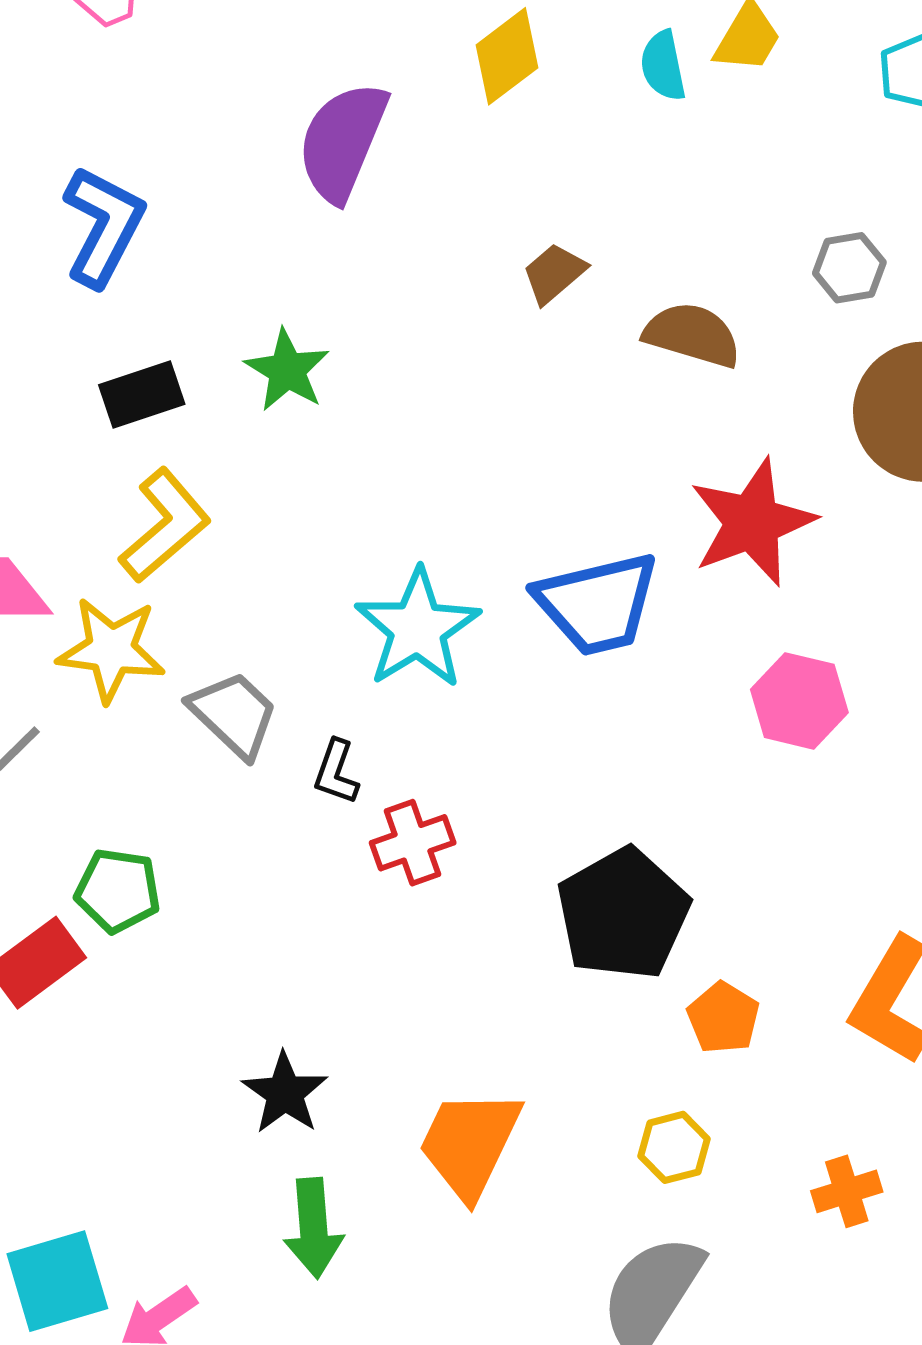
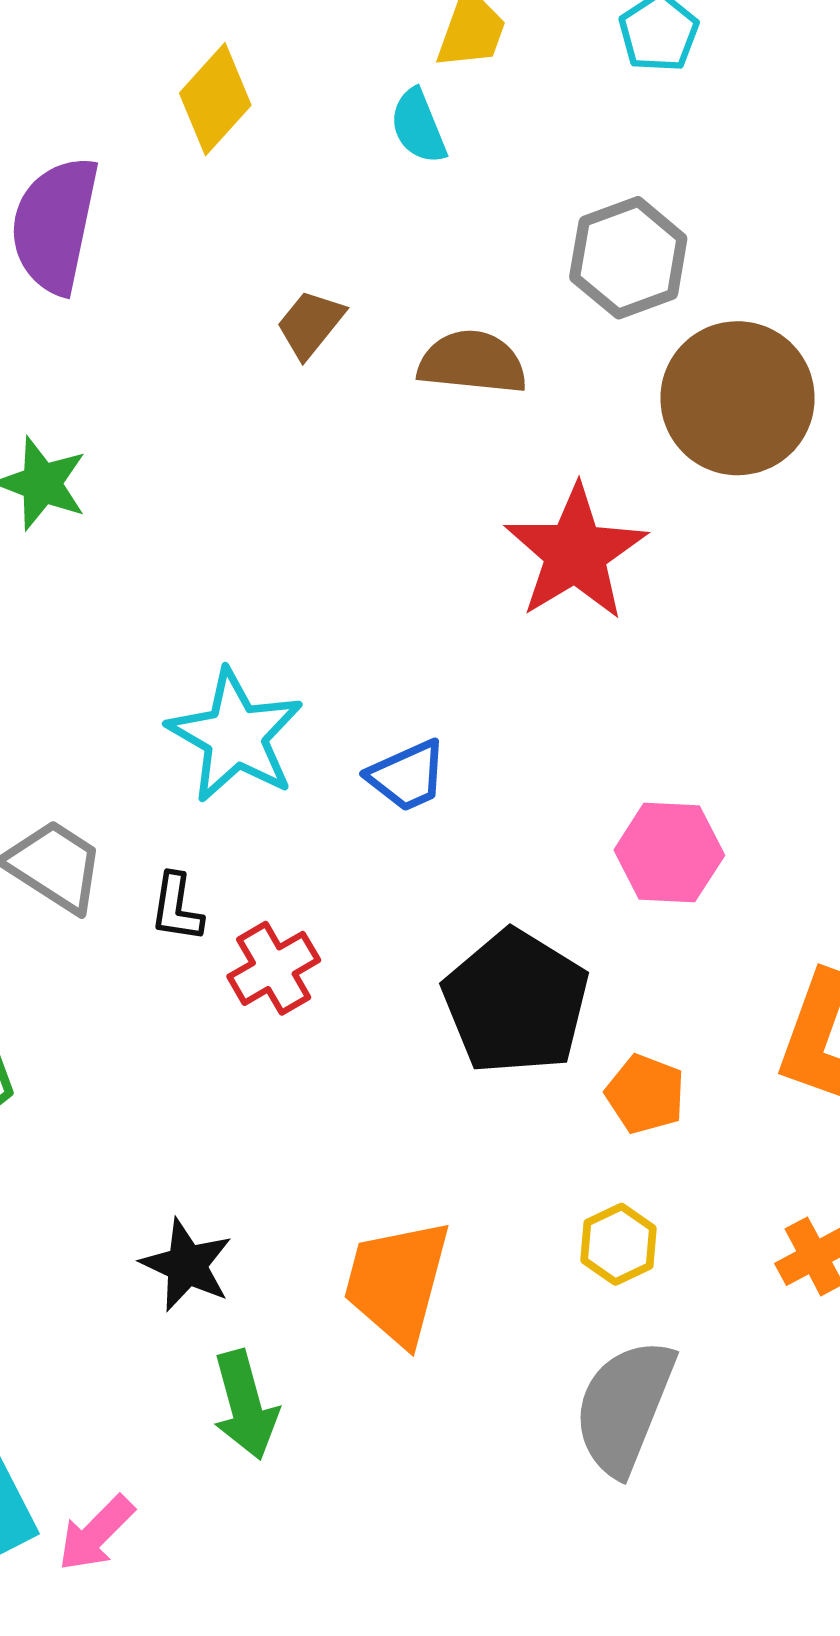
cyan semicircle: (663, 66) -> (418, 126), moved
gray hexagon: (849, 268) -> (628, 258), size x1.5
blue trapezoid: (597, 604) -> (407, 776), moved, size x0.6
pink hexagon: (799, 701) -> (669, 853), moved

